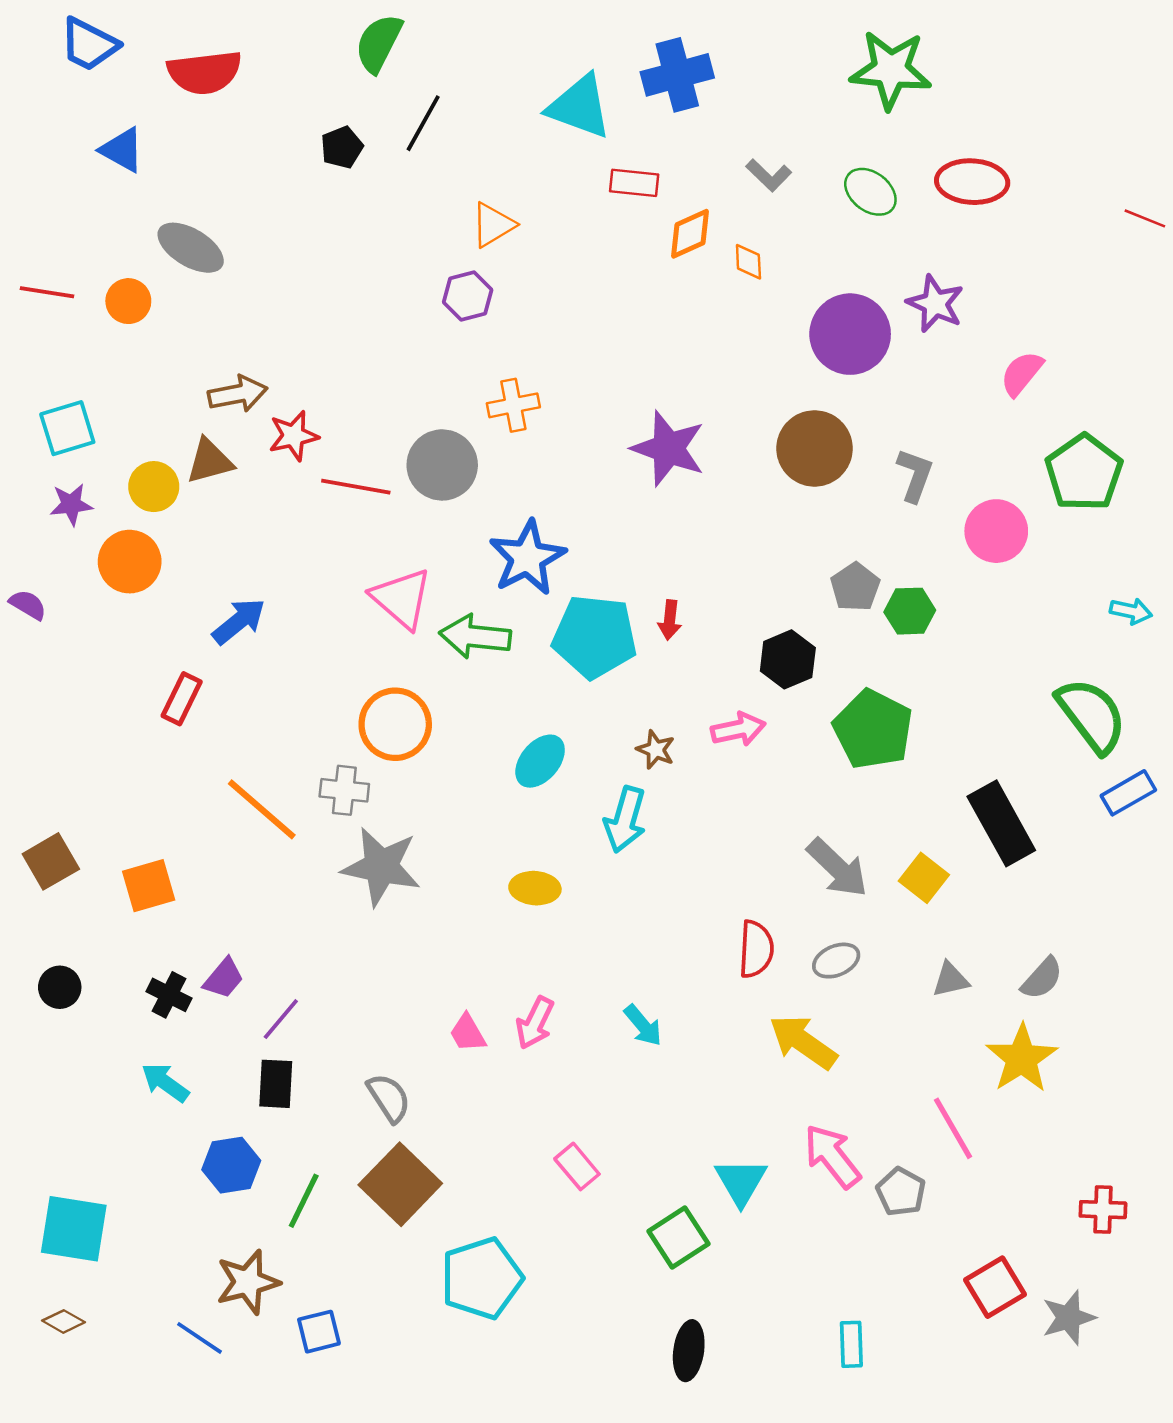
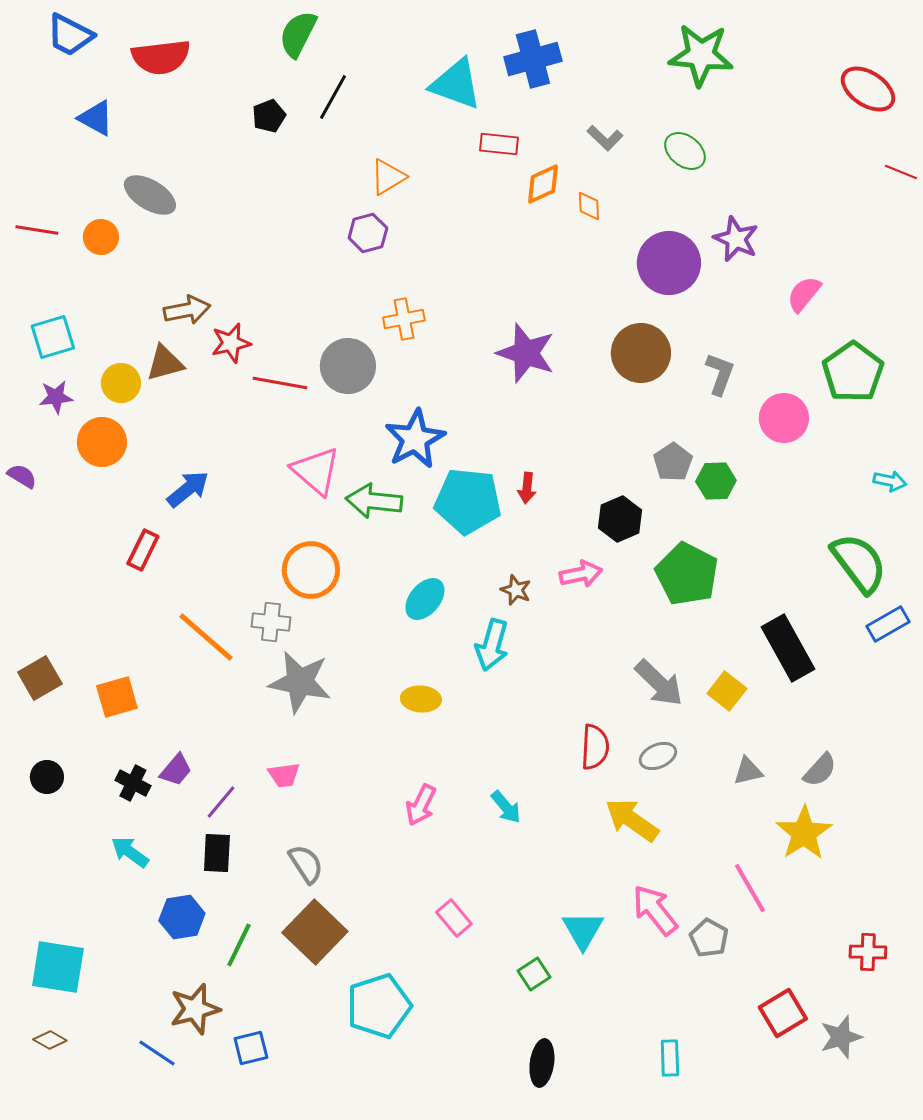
red ellipse: (972, 182) -> (868, 89), moved, turned 30
pink trapezoid: (468, 1033) -> (284, 775), moved, turned -68
green square: (679, 1238) -> (534, 974), size x0.7

